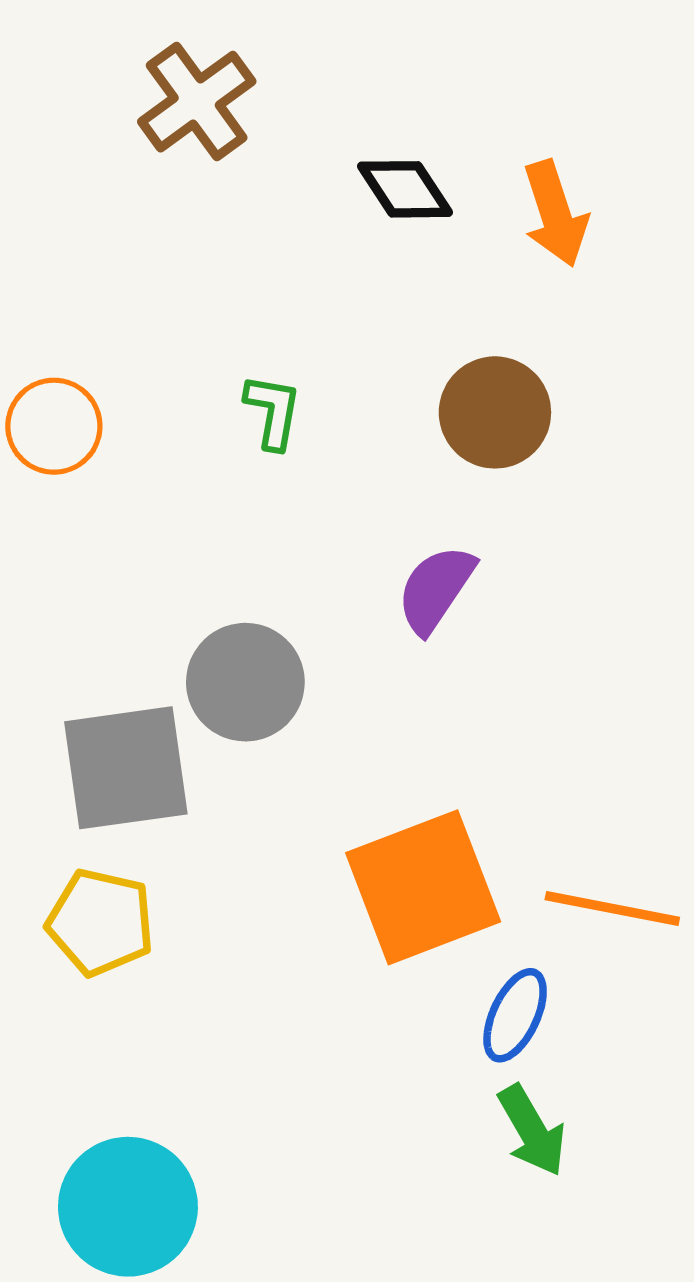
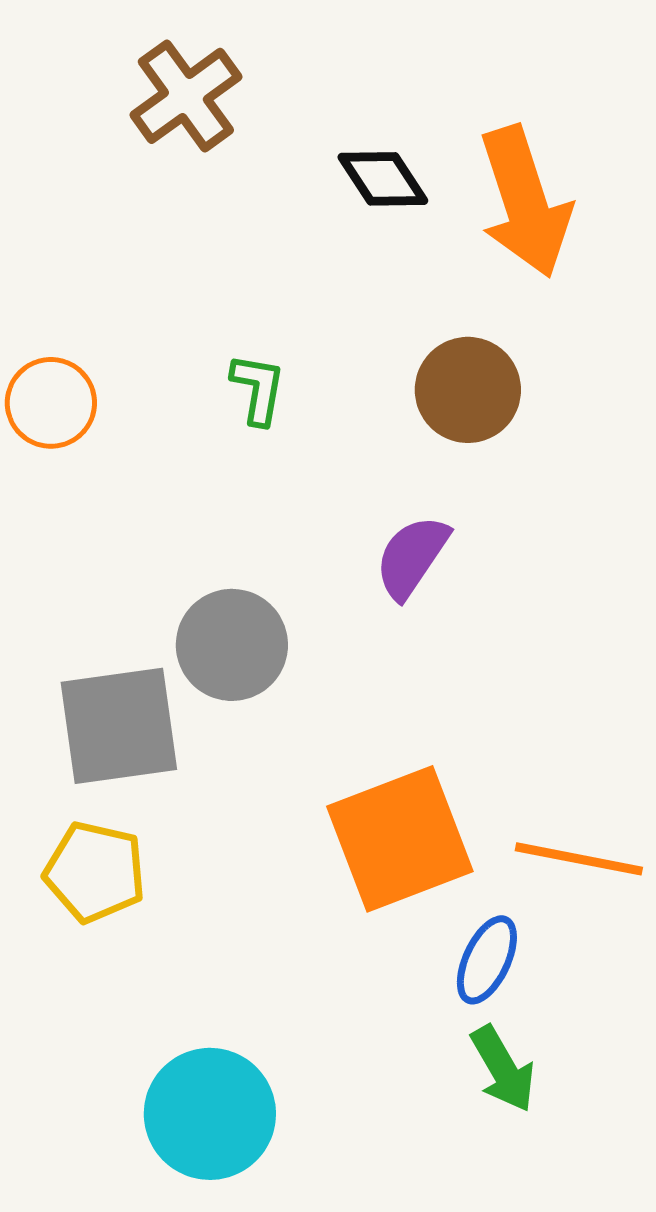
orange arrow: (555, 214) -> (525, 202), size x1.5
cyan circle: (128, 1207) -> (210, 1114), moved

